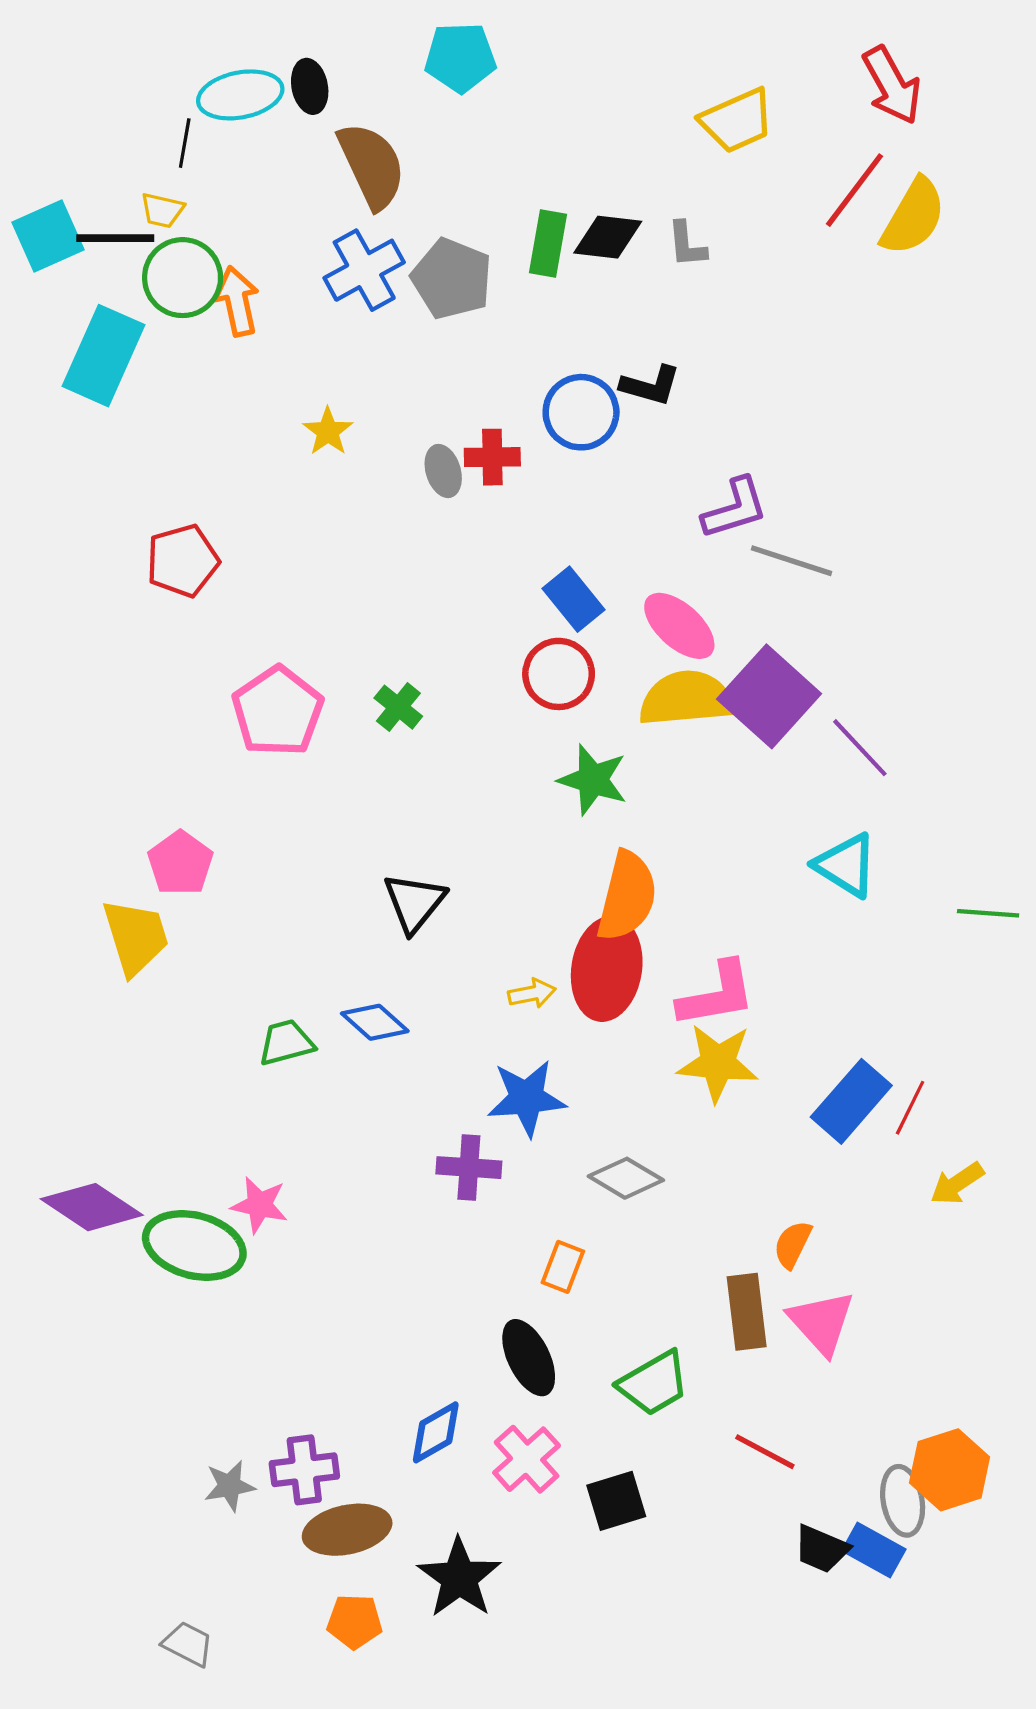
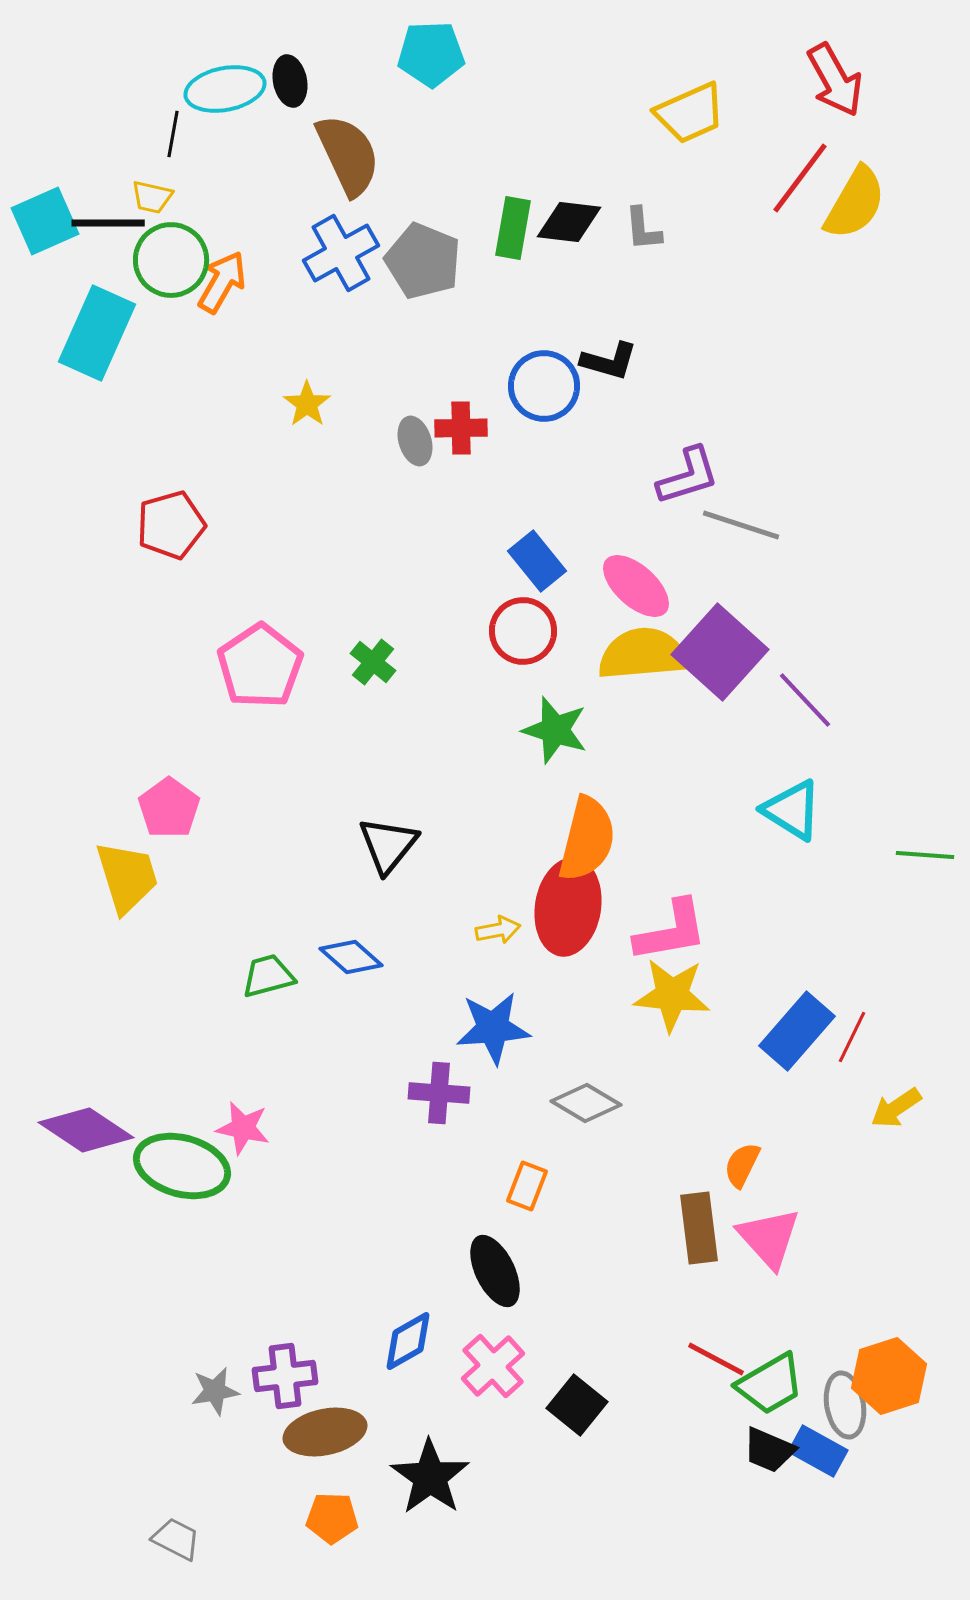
orange arrow: (237, 301) -> (222, 282), turned 42
green trapezoid: (654, 1383) -> (770, 1384), moved
black square: (616, 1501) -> (577, 1405), turned -34

